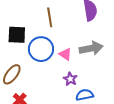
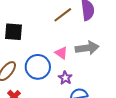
brown line: (50, 17) -> (63, 15), moved, turned 60
blue circle: (41, 49) -> (38, 67), moved

